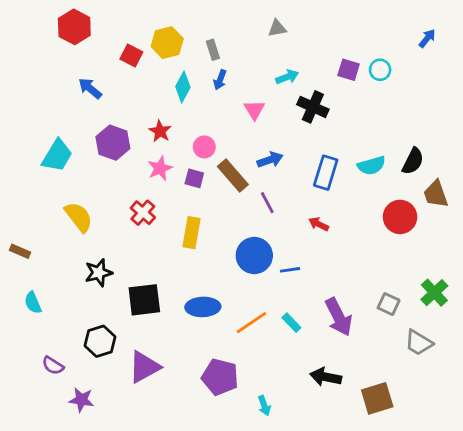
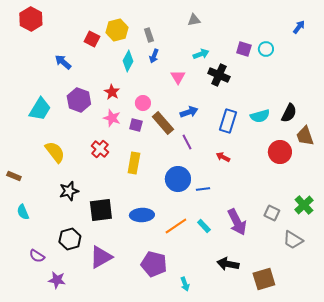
red hexagon: (74, 27) -> (31, 19), moved
pink star: (160, 168) -> (112, 118), turned -30

